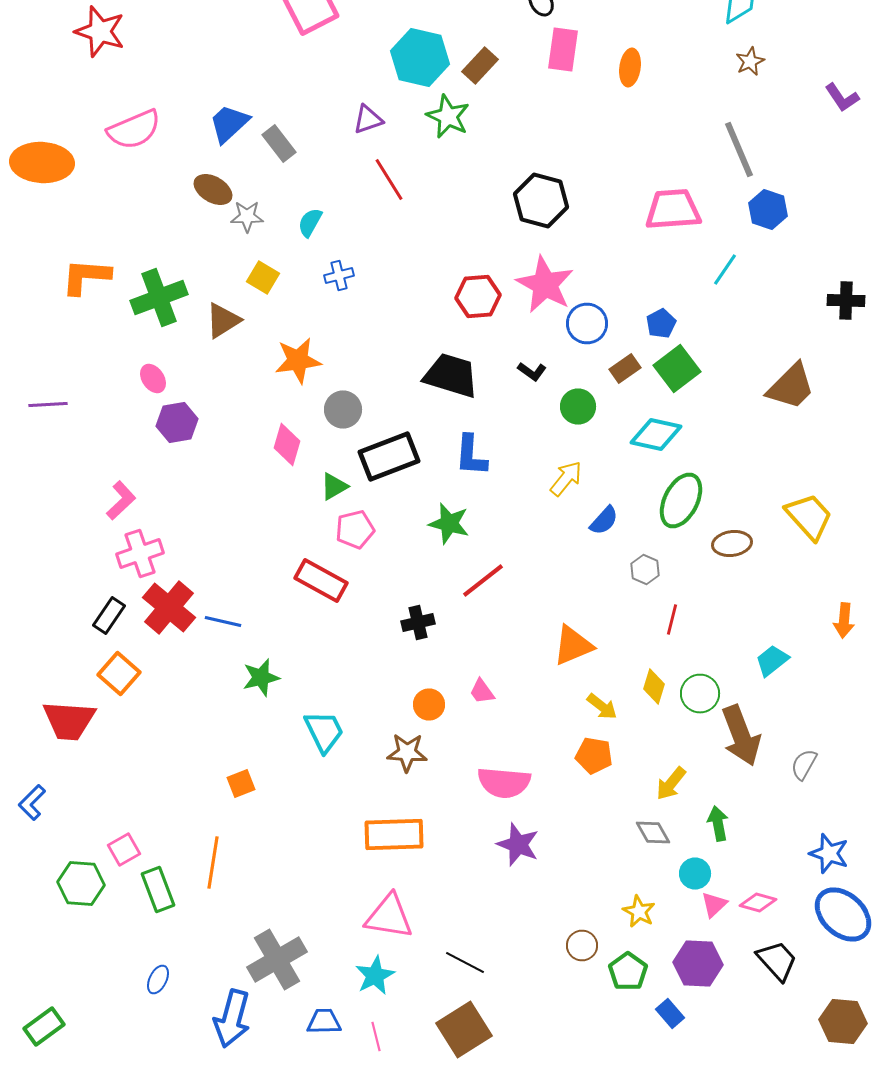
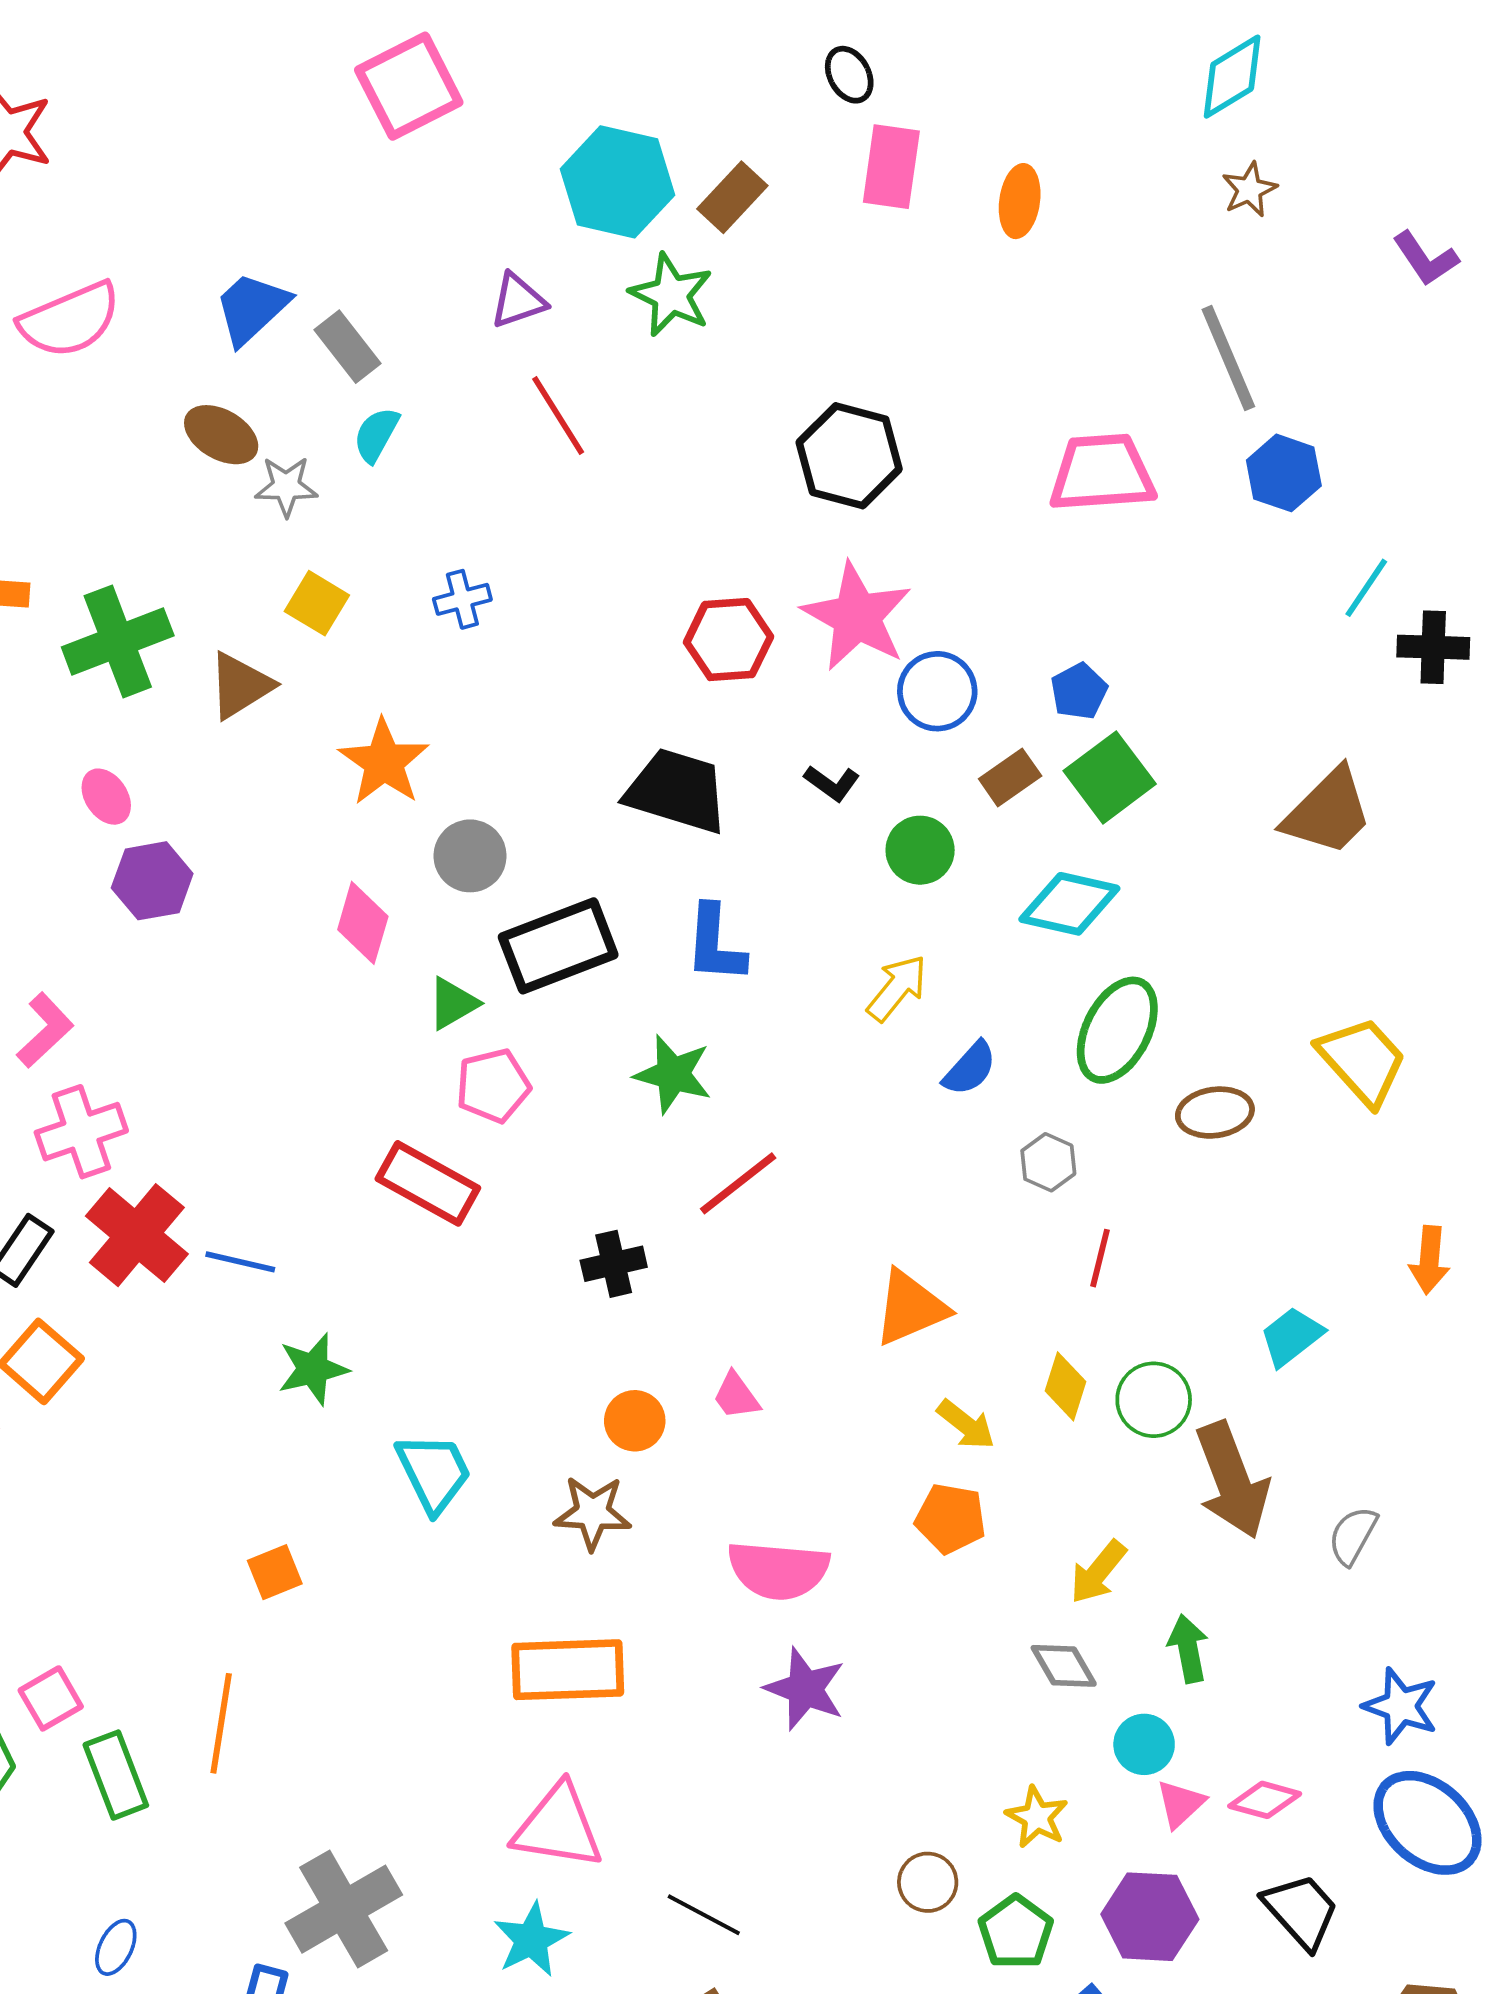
cyan semicircle: (310, 222) -> (376, 435), moved
cyan line: (725, 270) -> (1366, 588), moved
orange star: (298, 360) -> (384, 762), turned -30

